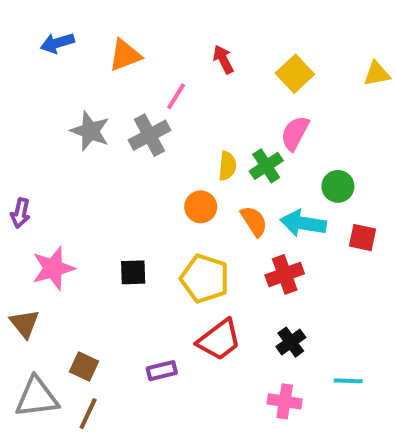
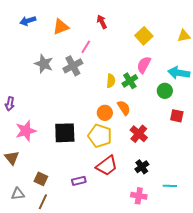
red arrow: (223, 59) -> (102, 22), moved
orange circle: (201, 207) -> (105, 113), moved
cyan arrow: (303, 223) -> (179, 73), moved
black square: (133, 272) -> (65, 133), size x1.6
red cross: (285, 274) -> (139, 134), turned -30
gray triangle: (37, 397) -> (18, 194), size x0.6

